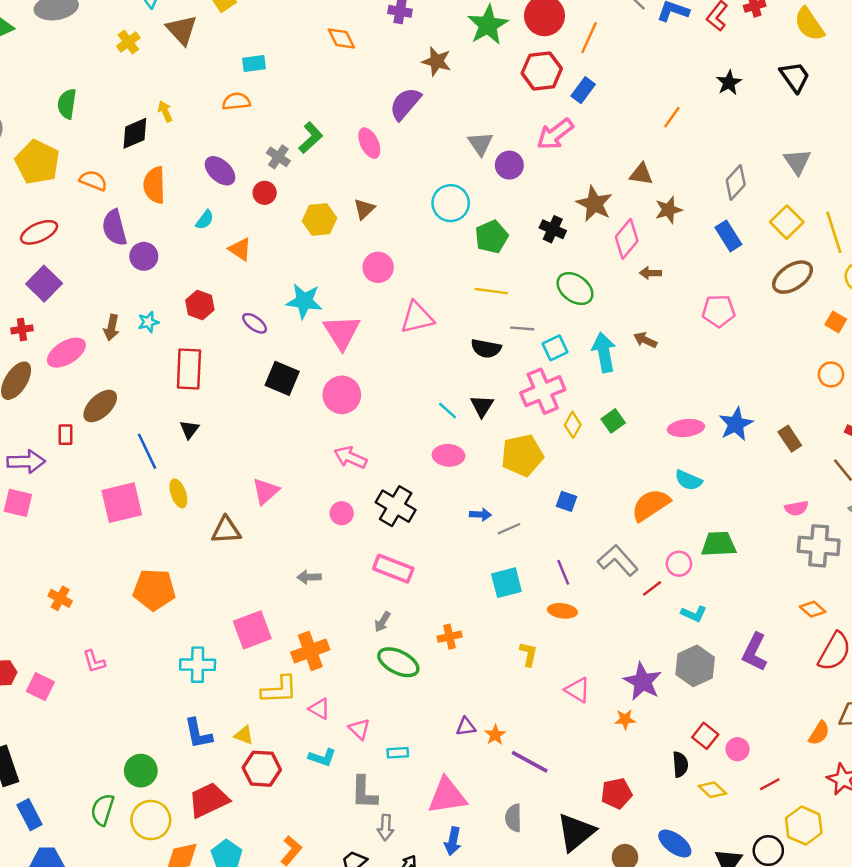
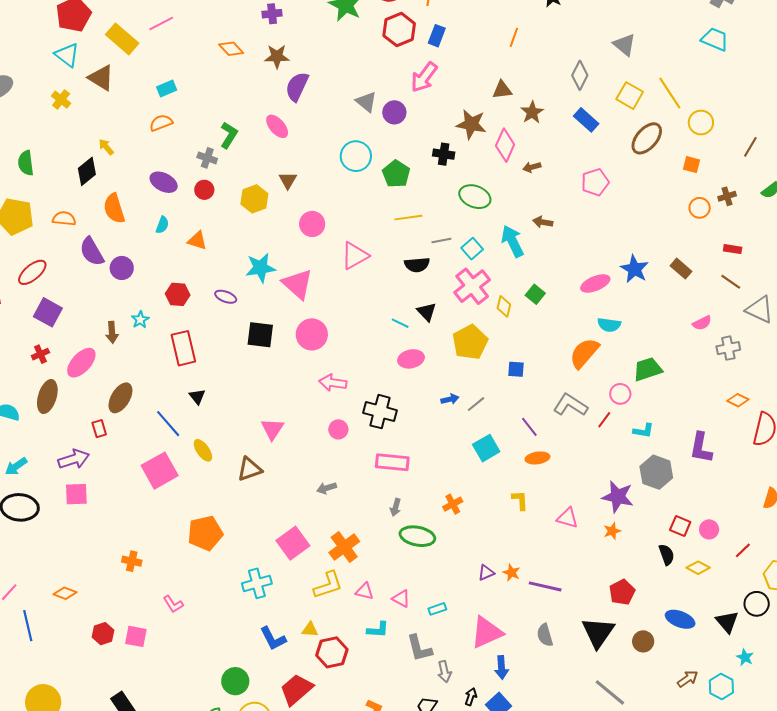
brown star: (437, 61) -> (277, 56), moved
gray cross: (819, 546) -> (728, 348), size x0.7

